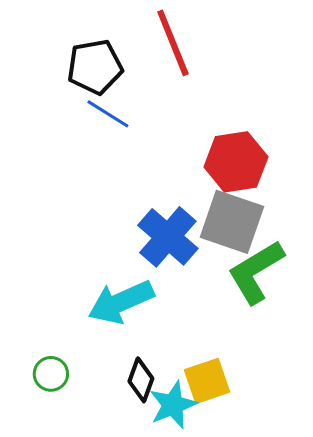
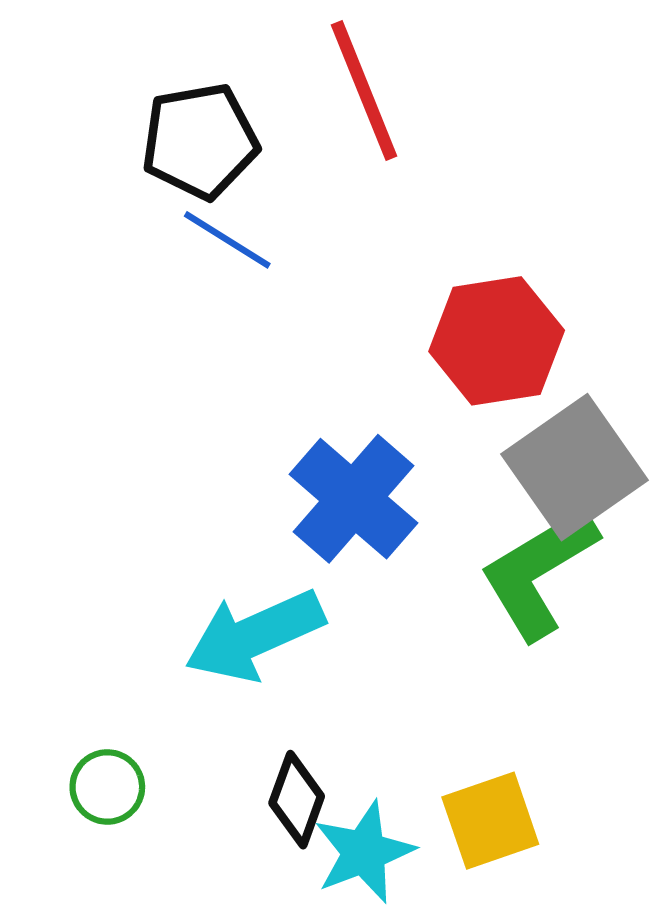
gray square: (232, 222) -> (574, 467), moved, turned 36
yellow square: (207, 381) -> (490, 821), moved

